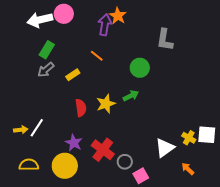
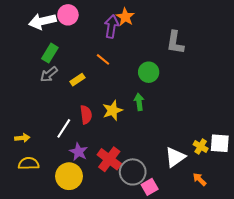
green arrow: (131, 96) -> (139, 102), turned -70
white line: (37, 128) -> (64, 128), moved
gray circle: (125, 162) -> (133, 172), size x1.6
yellow semicircle: (29, 165) -> (29, 163), moved

